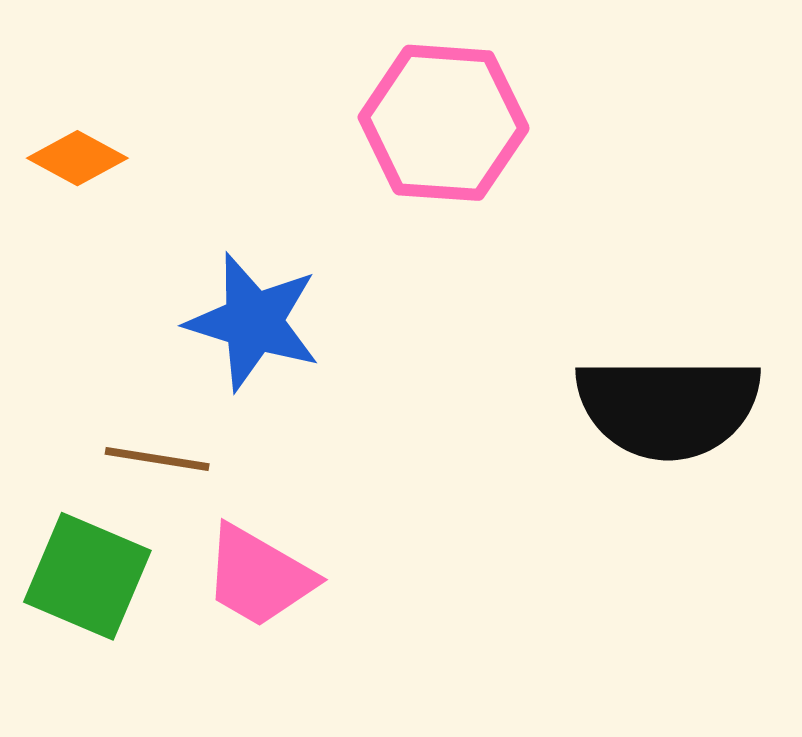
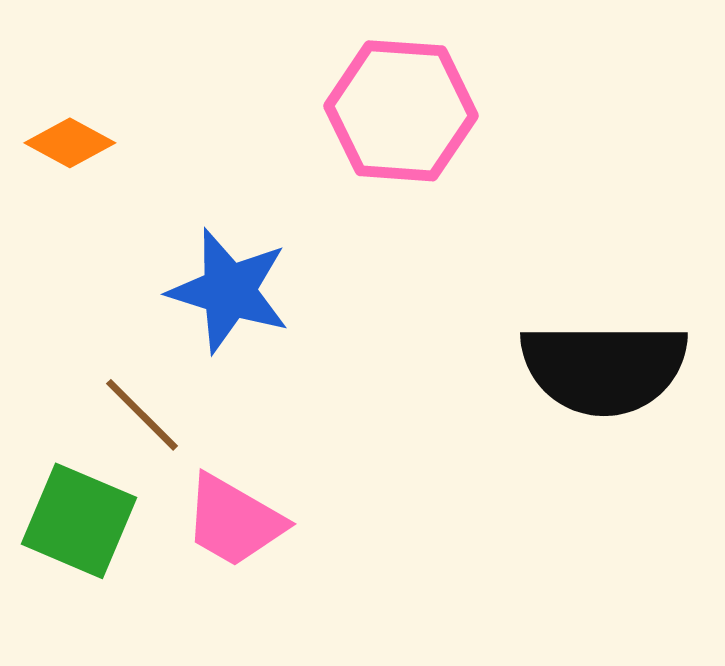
brown line: (157, 459) -> (142, 415), turned 36

